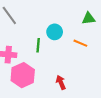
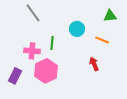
green line: (38, 45) -> (52, 43), moved
red arrow: (61, 82) -> (94, 64), moved

